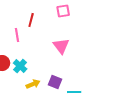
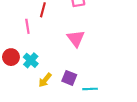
yellow arrow: (33, 84) -> (45, 80), turned 152

